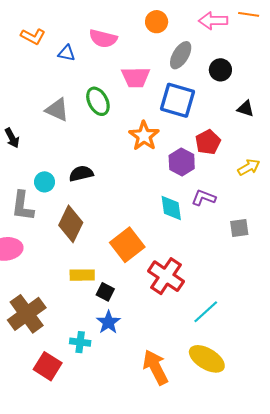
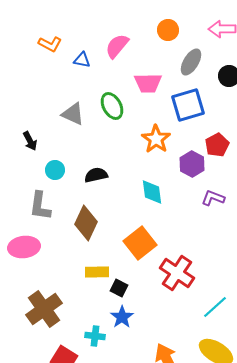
pink semicircle: (103, 38) -> (117, 46), turned 116
blue square: (178, 100) -> (188, 105), turned -32
cyan circle: (45, 182) -> (55, 170), moved
cyan diamond: (171, 208) -> (152, 192), moved

